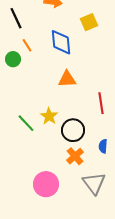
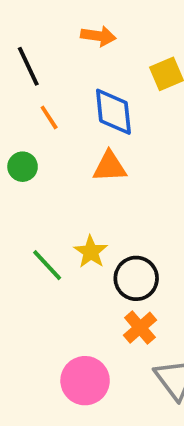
green circle: (13, 59) -> (23, 167), moved
orange triangle: (67, 79) -> (110, 167), moved

